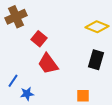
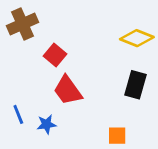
blue line: (13, 81) -> (18, 114), turned -56
blue star: (27, 94) -> (47, 124), moved

